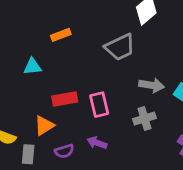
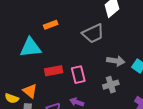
cyan triangle: (32, 67) -> (30, 48), size x1.6
orange triangle: (44, 126) -> (30, 91), moved, turned -49

